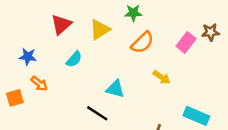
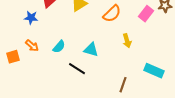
blue star: (28, 57) -> (31, 18), moved
cyan semicircle: (74, 59) -> (59, 47), moved
yellow arrow: (162, 77) -> (127, 41), turned 40

